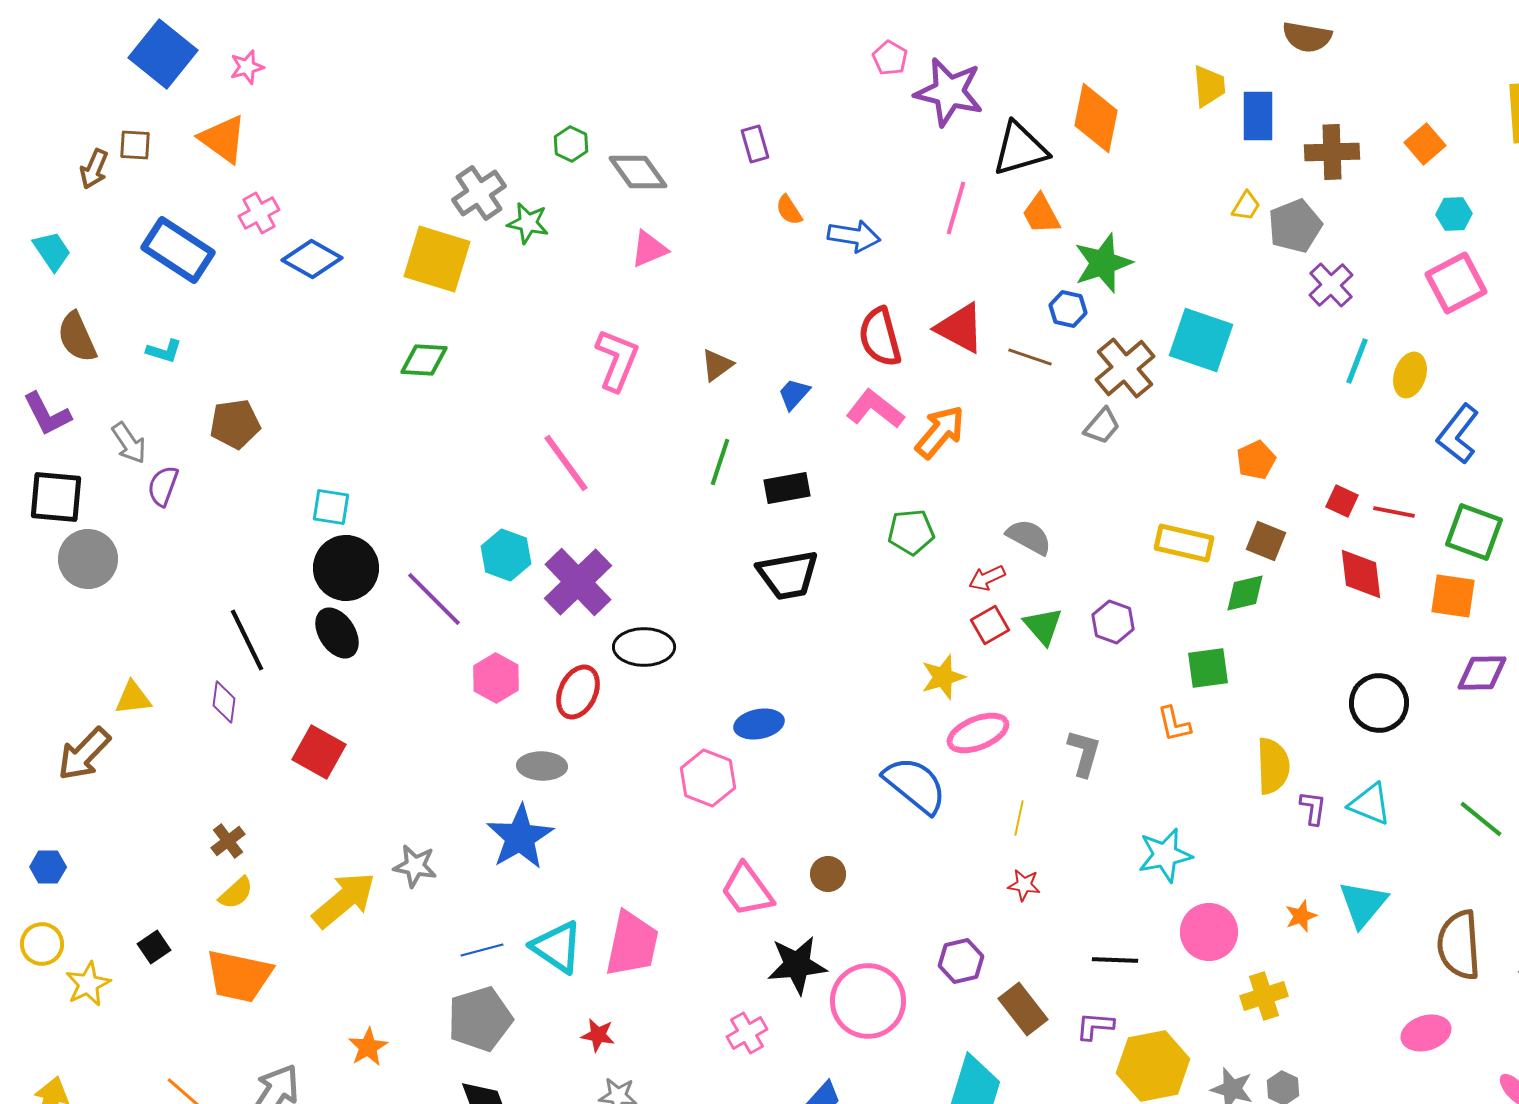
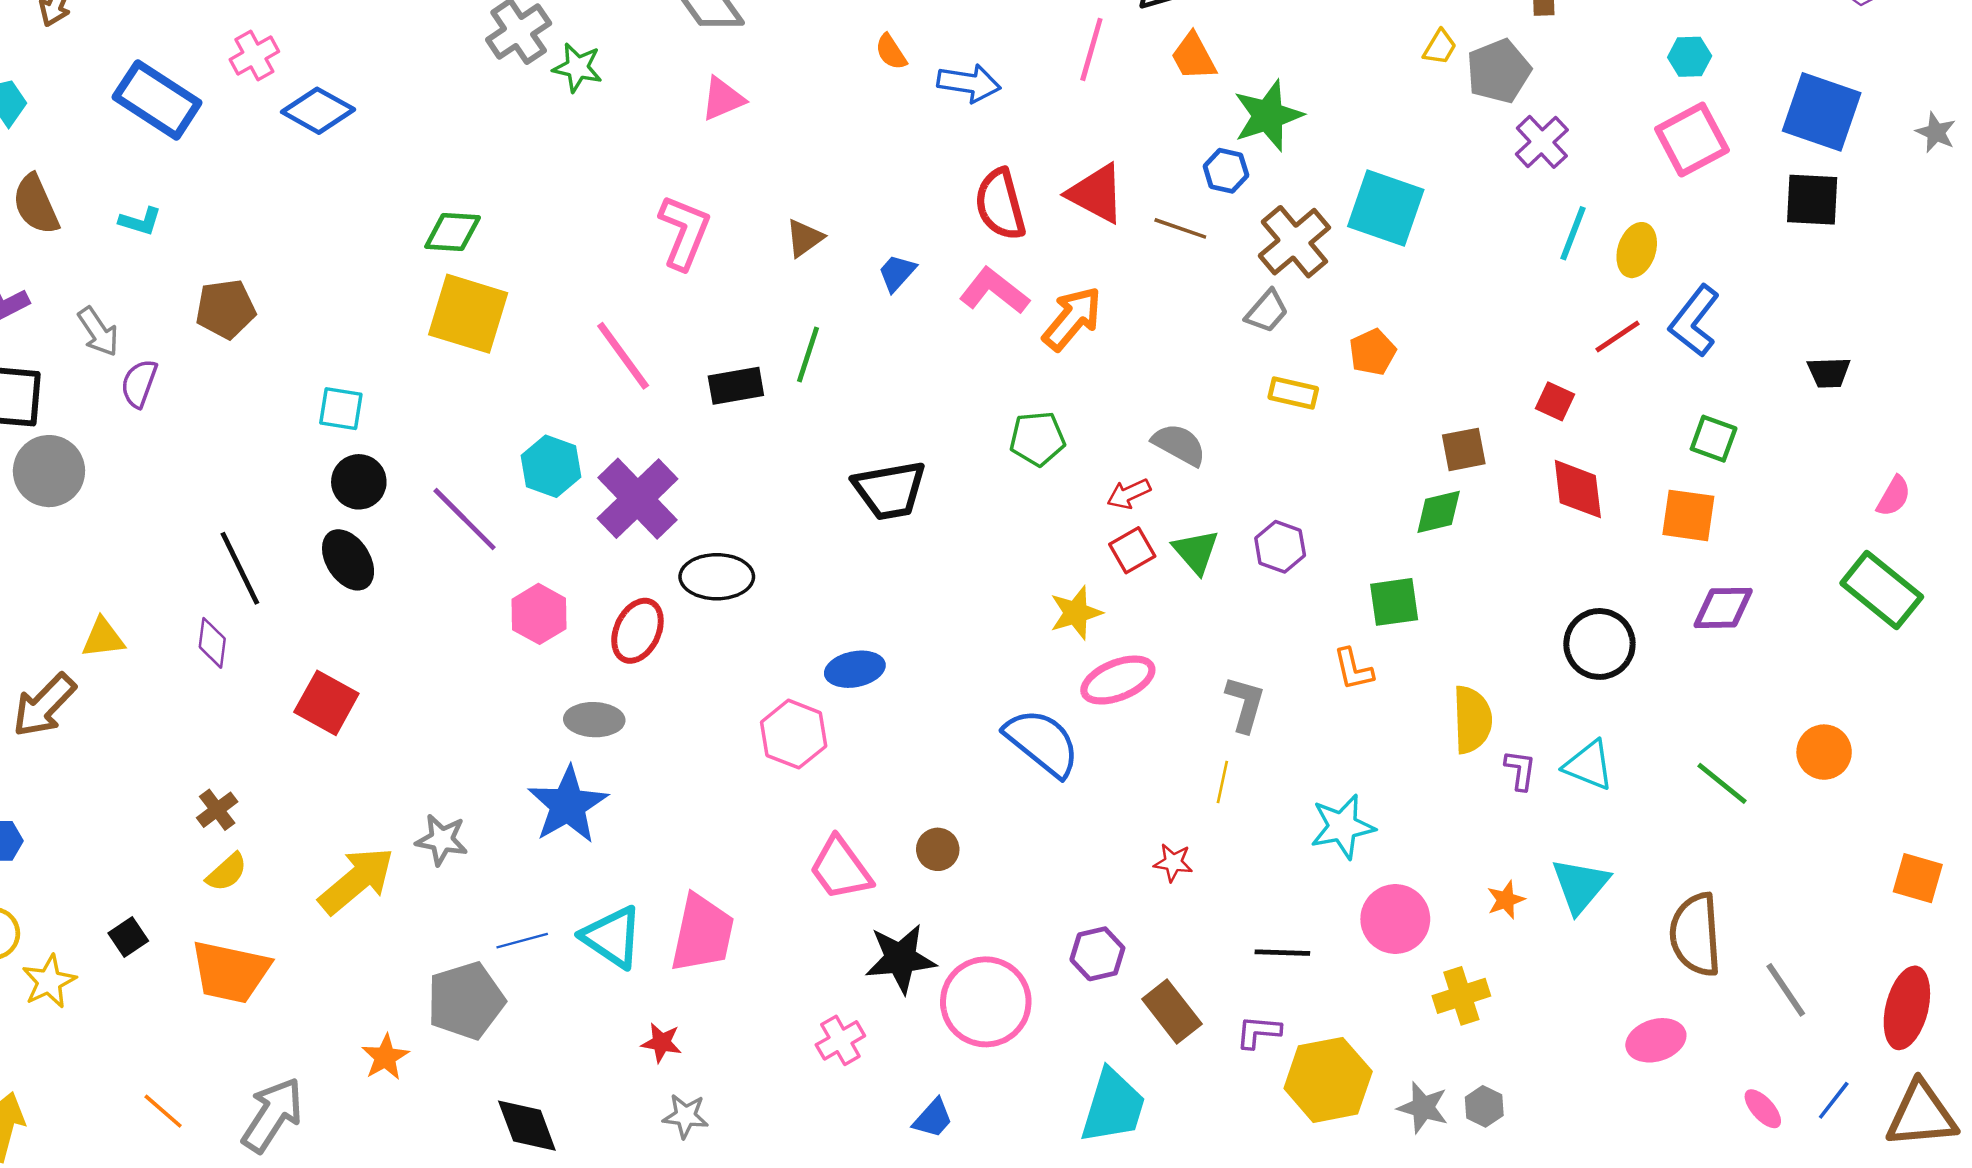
yellow square: (437, 259) -> (468, 314), moved
orange pentagon: (1256, 460) -> (1372, 352), moved
black rectangle: (787, 488) -> (736, 386), moved
red line: (1394, 512) -> (1617, 337), moved, turned -45
green square: (1474, 532) -> (1714, 439), size x0.7
brown square: (1266, 541) -> (1464, 449), turned -33
yellow rectangle: (1184, 543) -> (1293, 393), moved, size x0.7
black circle: (346, 568) -> (359, 482), size x0.7
yellow line: (1019, 818) -> (1222, 782), moved
gray pentagon: (480, 1019) -> (466, 1001), moved

